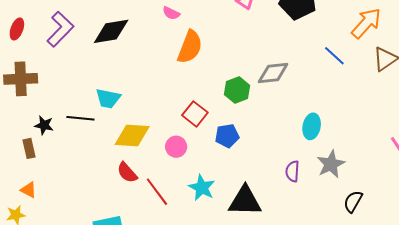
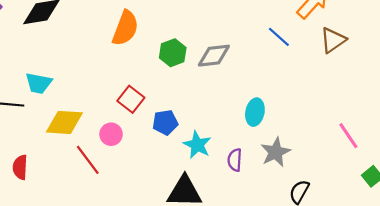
green hexagon: (237, 90) -> (173, 53), moved
red semicircle: (127, 173) -> (20, 167), moved, turned 45
cyan star: (202, 188) -> (197, 145), moved
red line: (157, 192) -> (88, 160), moved

